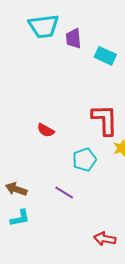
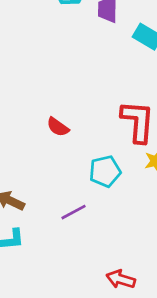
purple line: (64, 192) -> (73, 212), turned -66

